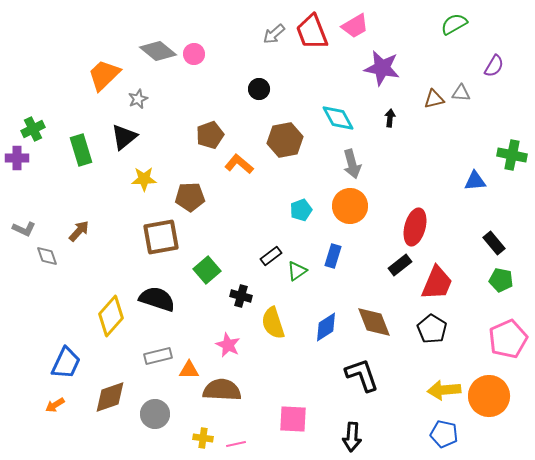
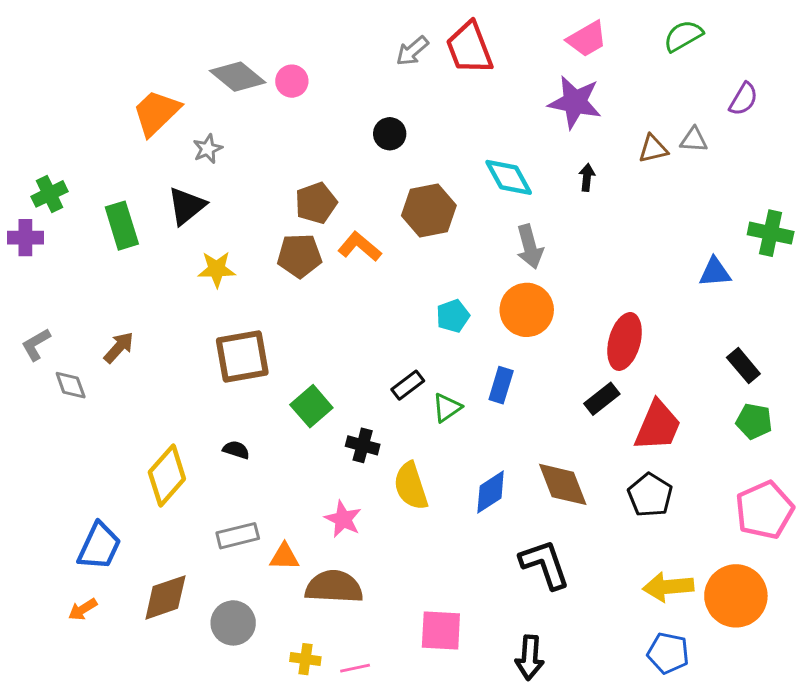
pink trapezoid: (355, 26) -> (587, 39), moved
brown pentagon: (190, 197) -> (299, 256), moved
gray L-shape: (24, 229) -> (36, 344), turned 125
black semicircle: (157, 299) -> (236, 450), size x0.5

